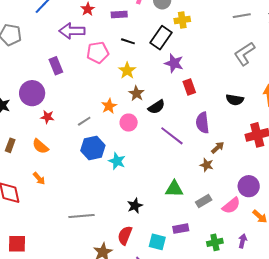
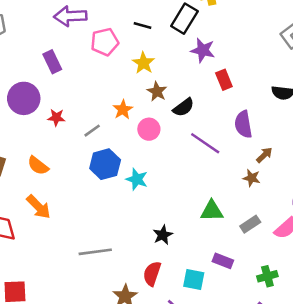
red star: (47, 117) -> (56, 117), moved
orange arrow: (39, 179) -> (39, 207), size x1.5
purple rectangle: (181, 229) -> (223, 261), turned 35

